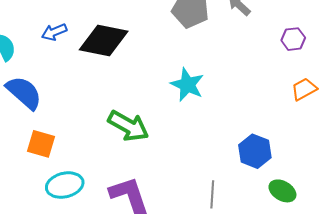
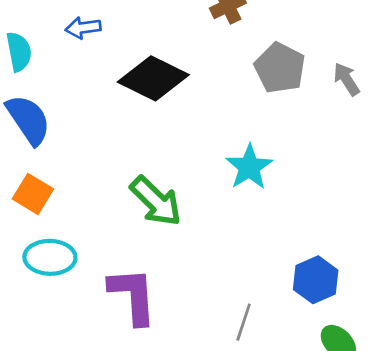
blue arrow: (54, 32) -> (83, 28), moved

